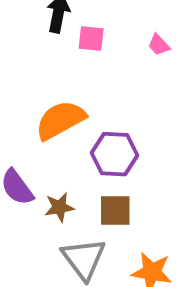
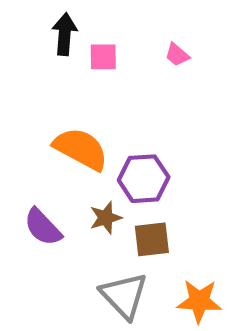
orange semicircle: (60, 120) -> (81, 149), turned 64
brown star: (59, 207) -> (106, 218), moved

